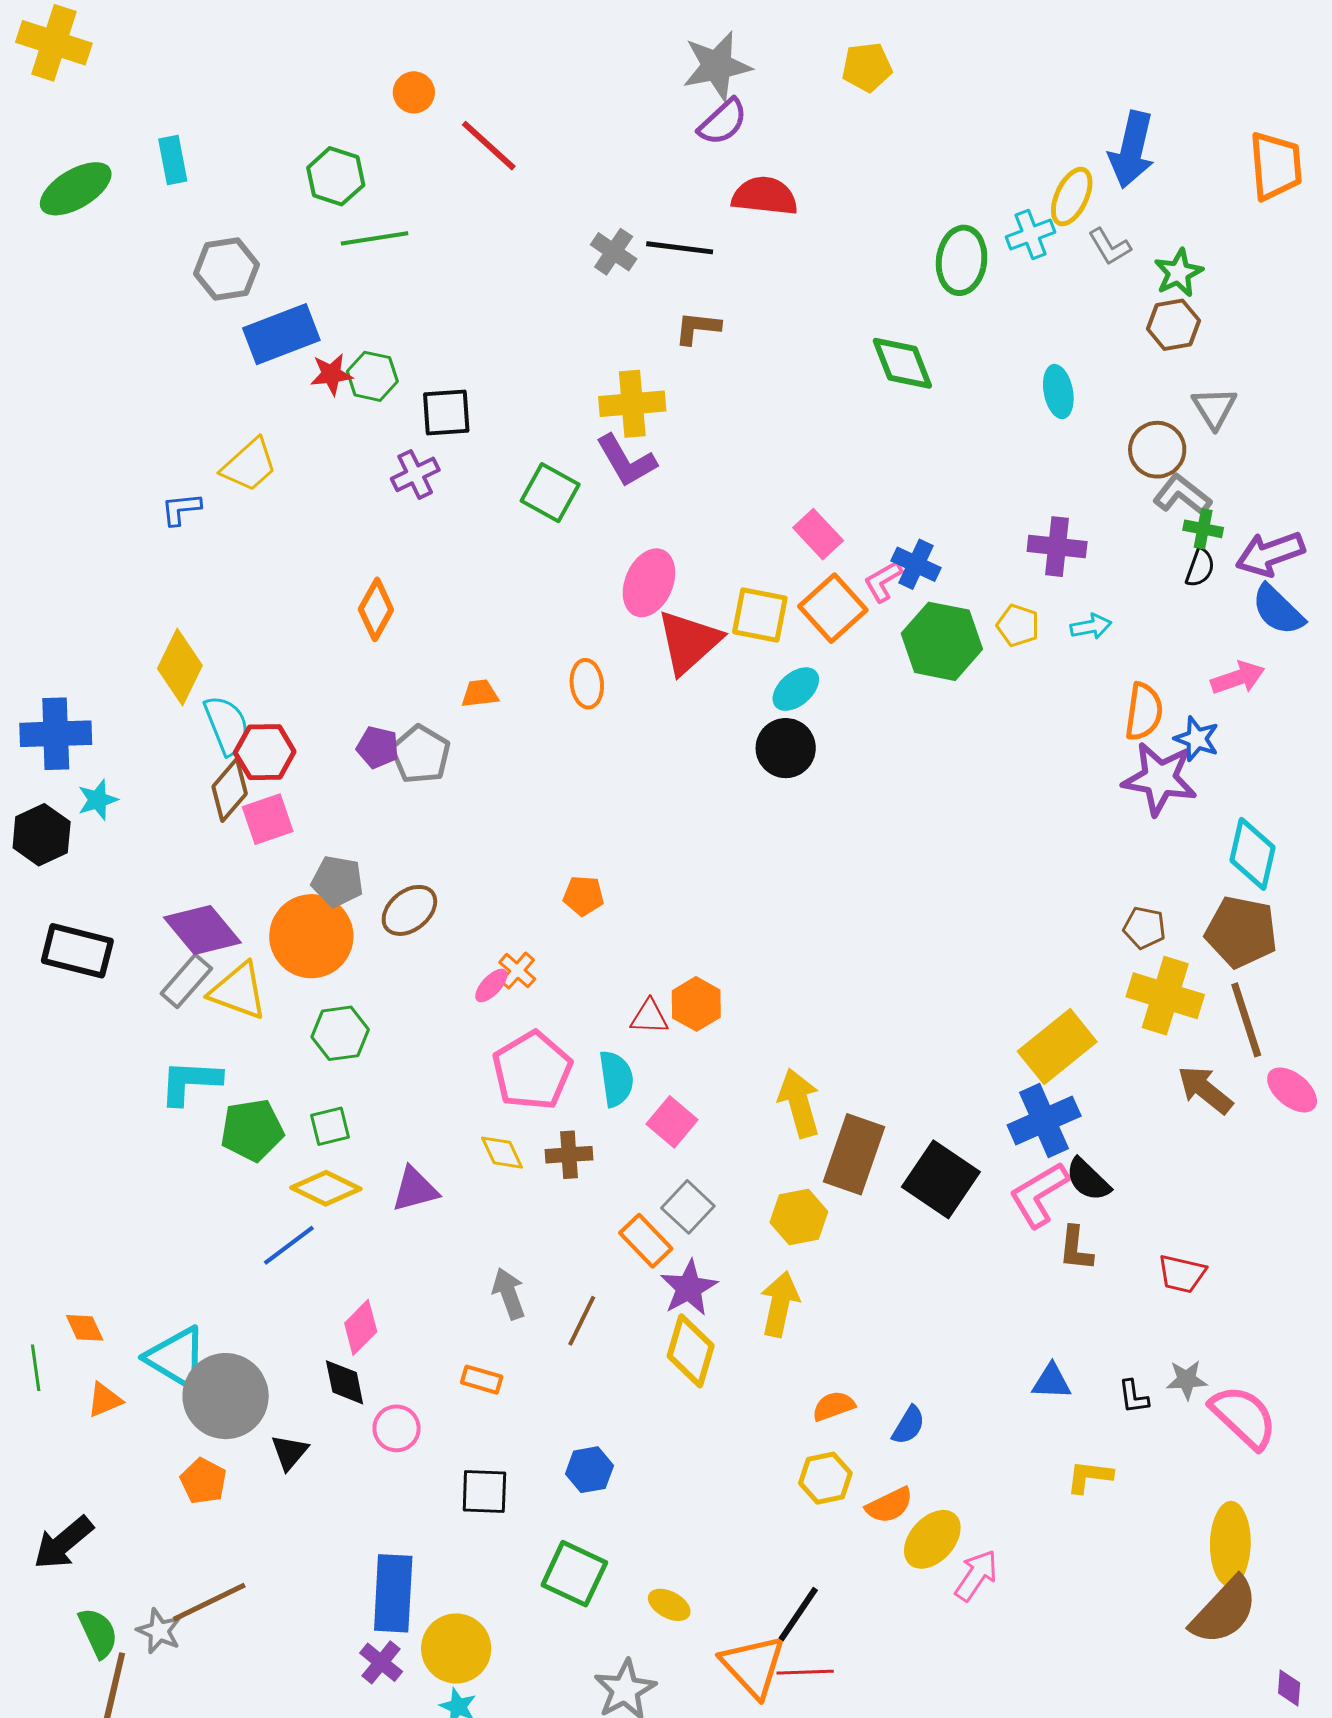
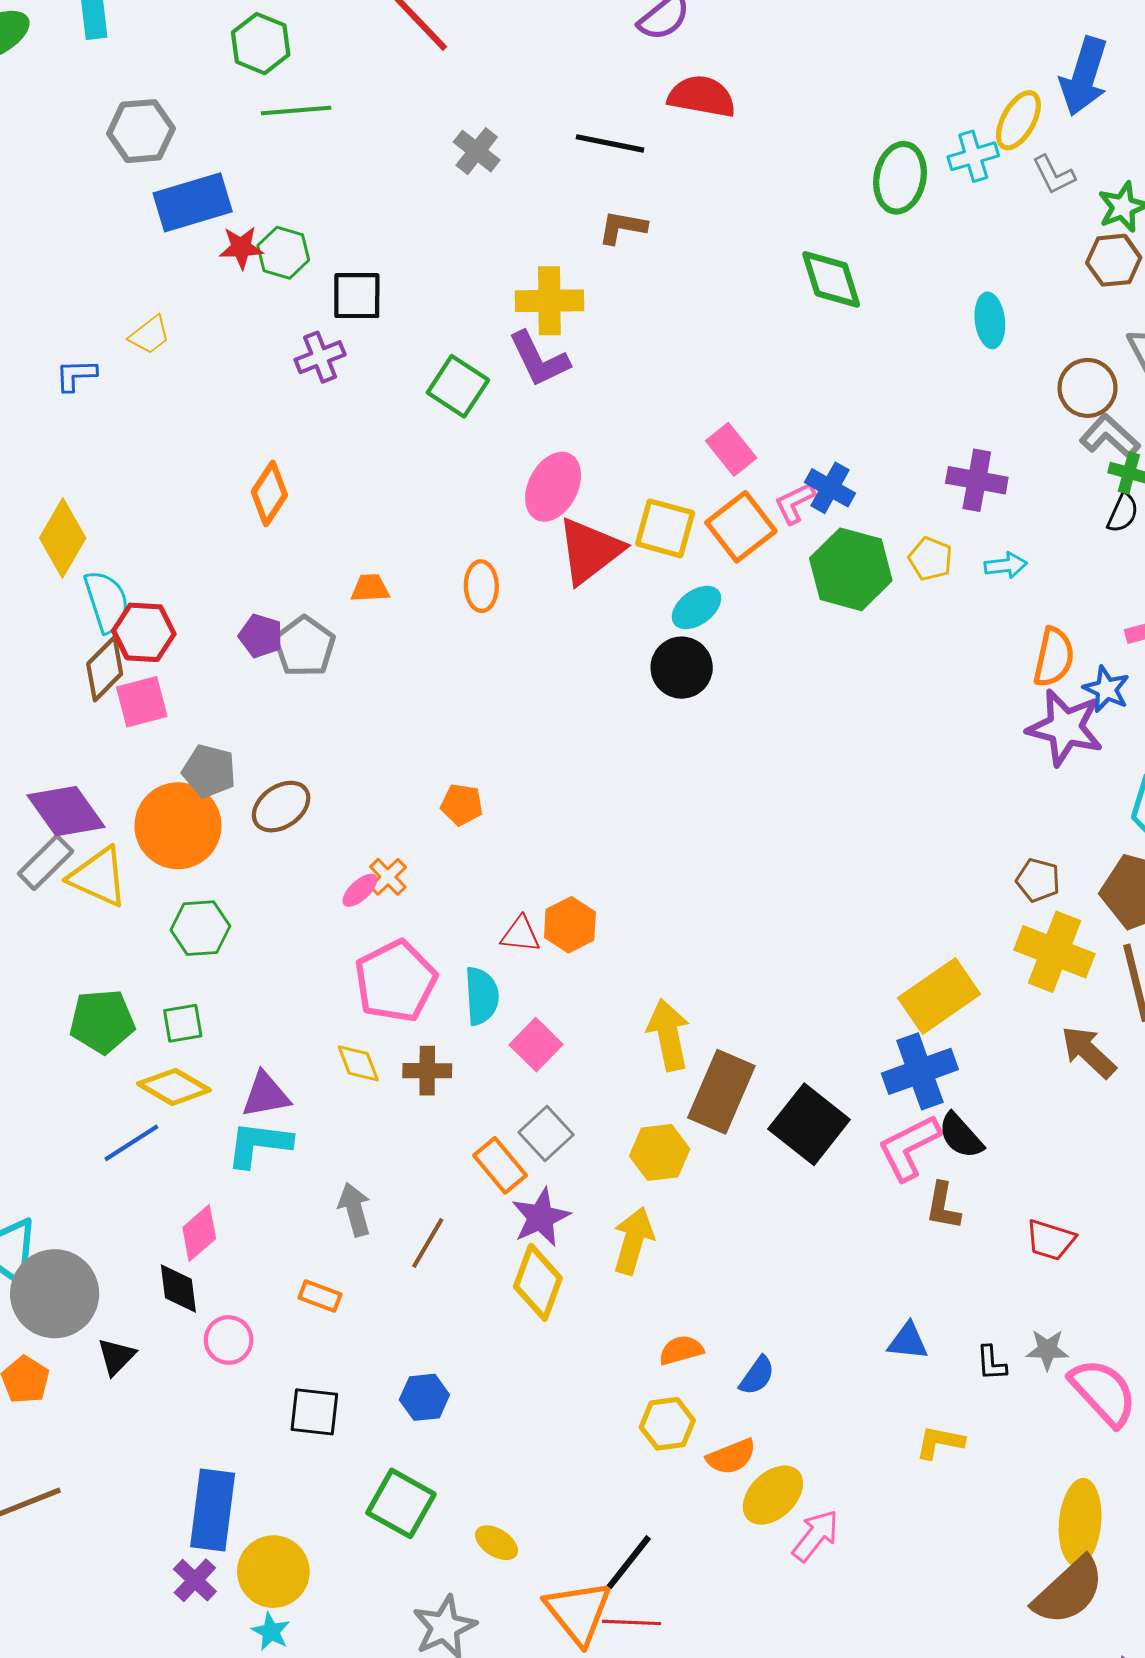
gray cross: (614, 252) -> (477, 151), moved
yellow trapezoid: (249, 465) -> (150, 335), size x0.7
cyan L-shape: (190, 1082) -> (259, 1144), moved

